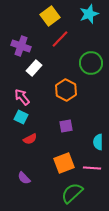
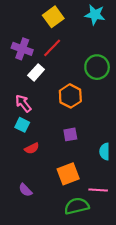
cyan star: (89, 14) -> (95, 15), turned 30
red line: (60, 39) -> (52, 48), moved
pink line: (92, 168) -> (98, 190), moved
green semicircle: (72, 193) -> (77, 206), turned 30

